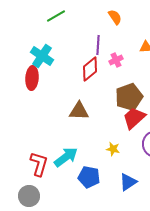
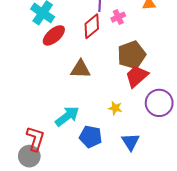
red ellipse: (32, 78) -> (54, 35), moved, turned 45
red L-shape: (39, 164) -> (35, 139), moved
blue triangle: (128, 182) -> (131, 142), turned -30

